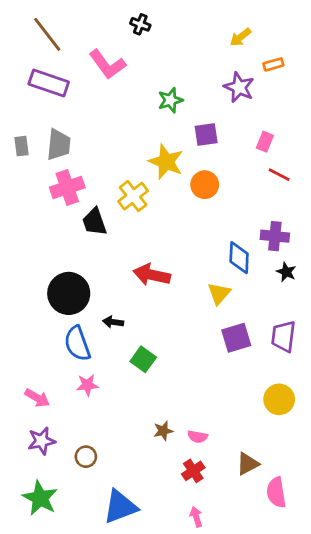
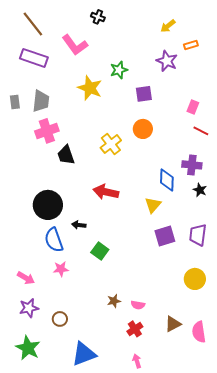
pink rectangle: (265, 142) -> (193, 107), moved
yellow star: (166, 162) -> (90, 88), moved
red line: (279, 175) -> (201, 131), moved
yellow cross: (133, 196) -> (111, 144), moved
pink semicircle: (276, 492) -> (199, 332), moved

